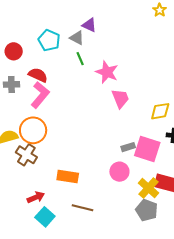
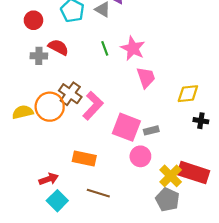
green line: (80, 59) -> (105, 48), moved
gray cross: (11, 84) -> (39, 56), moved
pink L-shape: (40, 95) -> (93, 106), moved
pink square: (147, 149) -> (126, 127), moved
brown cross: (26, 155) -> (70, 94), moved

